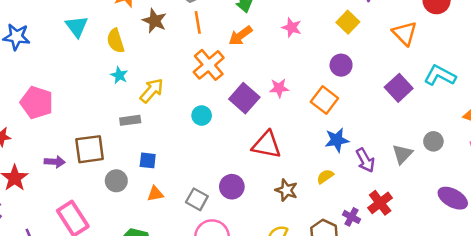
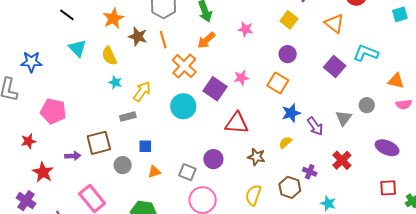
orange line: (198, 22) -> (163, 40), moved
cyan circle: (202, 116) -> (183, 106), size x1.6
red cross: (380, 203) -> (342, 160), moved

